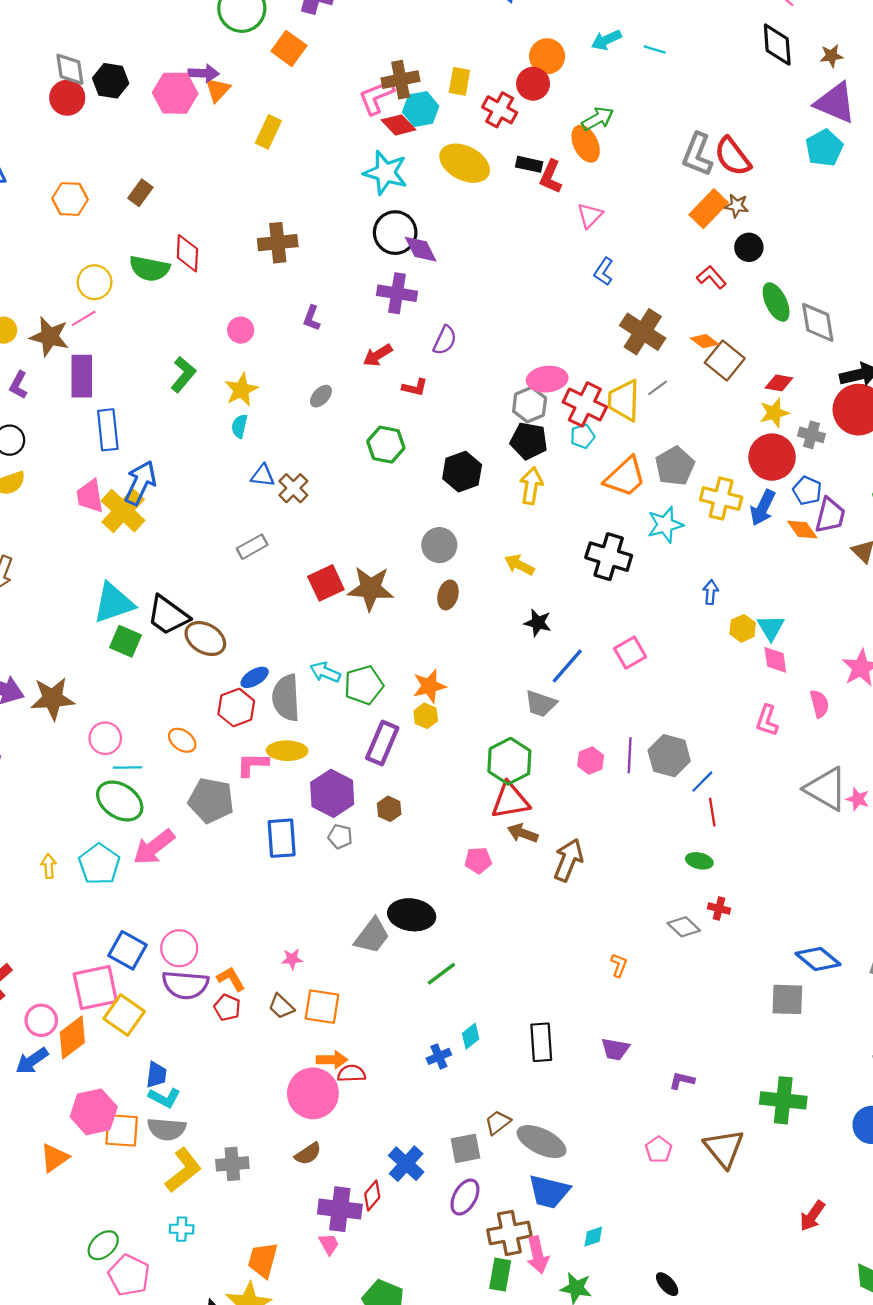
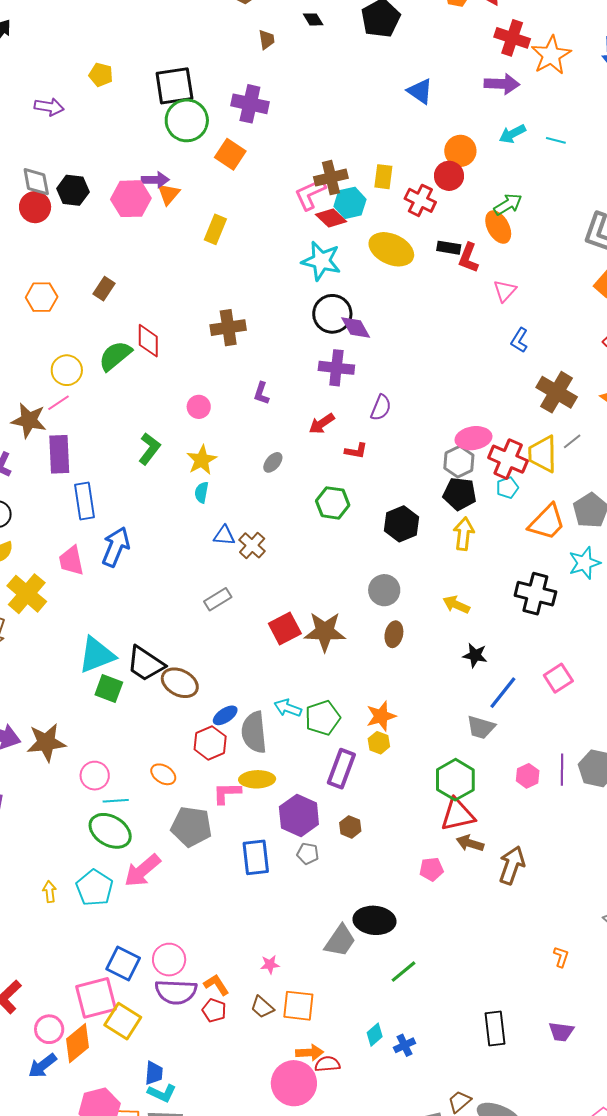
green semicircle: (150, 269) -> (115, 356), turned 132
yellow cross: (123, 511) -> (27, 594), moved
cyan diamond: (471, 1036) -> (375, 1035), moved

